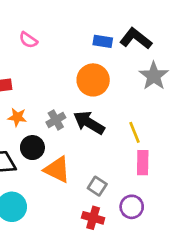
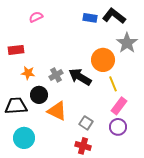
pink semicircle: (28, 40) -> (36, 17), turned 120
orange circle: (93, 80) -> (103, 60), moved
pink rectangle: (143, 163) -> (119, 106), turned 36
purple circle: (132, 207) -> (118, 127), moved

